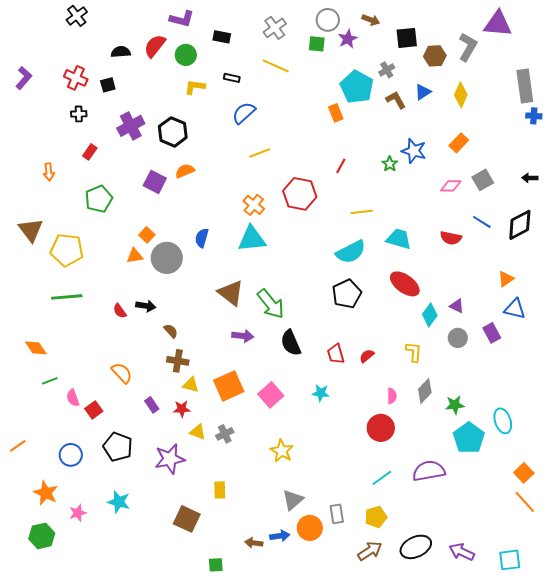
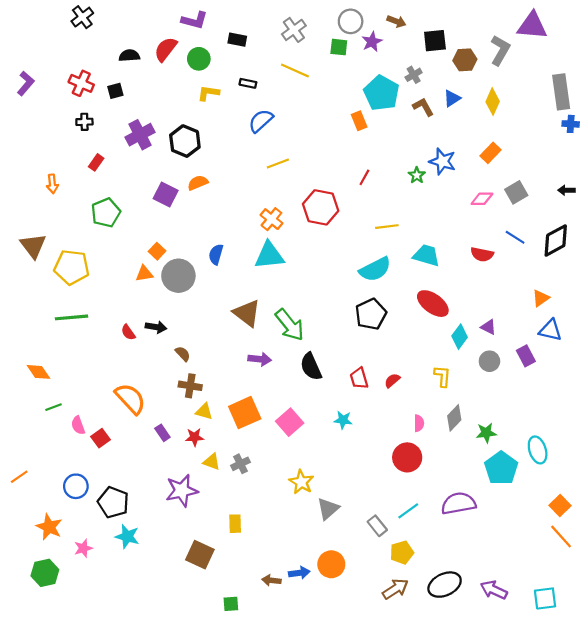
orange semicircle: (122, 373) -> (130, 399), size x1.4
black pentagon: (118, 447) -> (113, 502), moved
gray triangle: (293, 500) -> (328, 509), moved
gray rectangle: (337, 514) -> (377, 526), moved, turned -30

